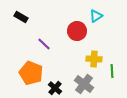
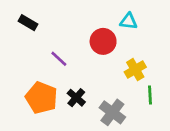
cyan triangle: (96, 16) -> (129, 21), turned 40
yellow cross: (94, 59) -> (135, 70), moved, turned -35
black cross: (55, 88) -> (76, 98), moved

